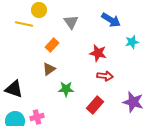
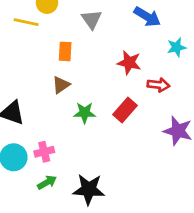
orange rectangle: (52, 45) -> (65, 51), turned -40
red arrow: (105, 76) -> (158, 85), moved
red rectangle: (95, 105) -> (125, 110), moved

